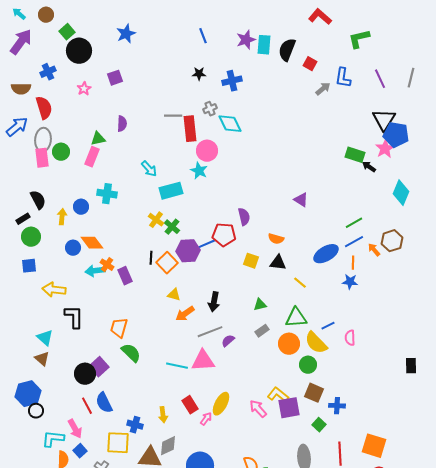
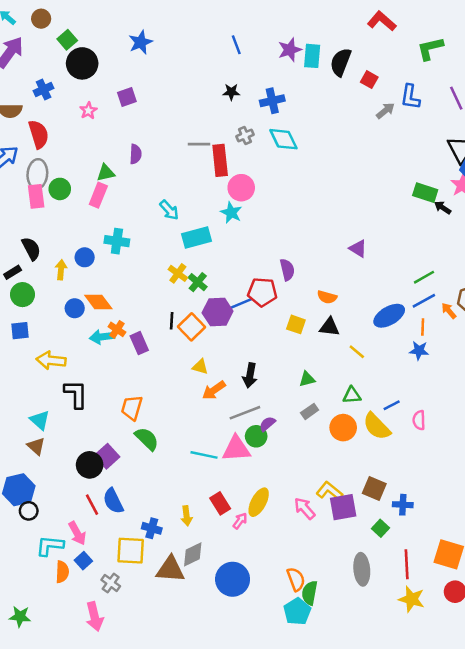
cyan diamond: (230, 124) -> (283, 139), moved
green triangle: (296, 318) -> (352, 395), size x0.7
green circle: (308, 365) -> (256, 436), moved

